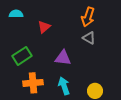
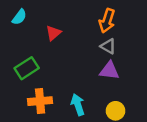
cyan semicircle: (16, 14) -> (19, 17), turned 128
purple triangle: (63, 58) -> (109, 71), moved

